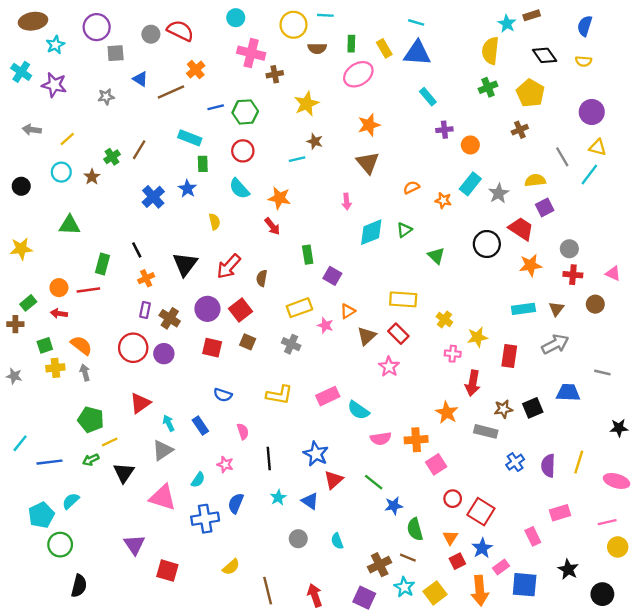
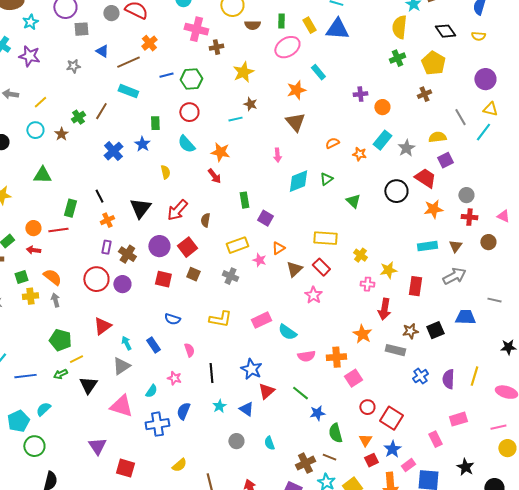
cyan rectangle: (428, 97) -> (318, 72), moved
cyan rectangle: (190, 138) -> (128, 91), moved

